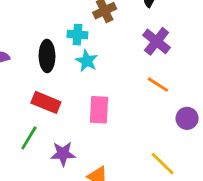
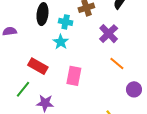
purple cross: (157, 41) -> (109, 34), moved
black ellipse: (47, 56) -> (42, 14), moved
cyan star: (87, 61) -> (61, 42), moved

